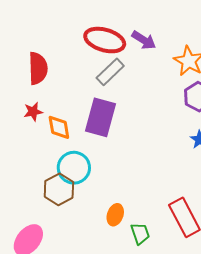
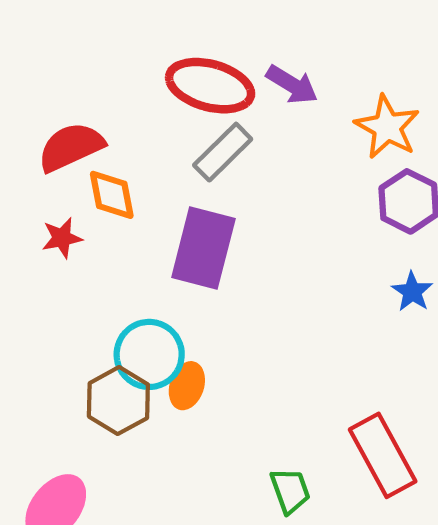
red semicircle: (38, 68) -> (71, 147), turned -112
orange diamond: (59, 127) -> (112, 195), moved
orange ellipse: (115, 215) -> (187, 386), moved

